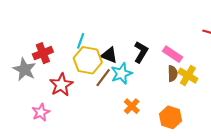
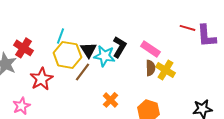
red cross: (43, 53) -> (23, 48), turned -36
black triangle: (109, 55) -> (88, 50), turned 36
cyan star: (121, 74) -> (104, 56), moved, turned 30

